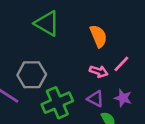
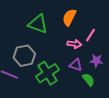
green triangle: (47, 23) -> (38, 24), moved
orange semicircle: (98, 36) -> (69, 17), turned -120

